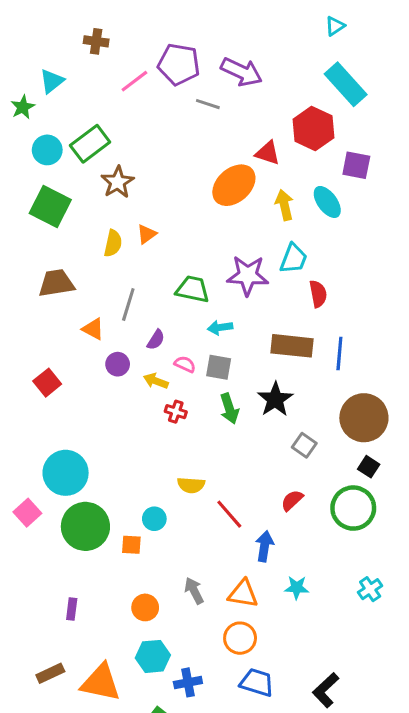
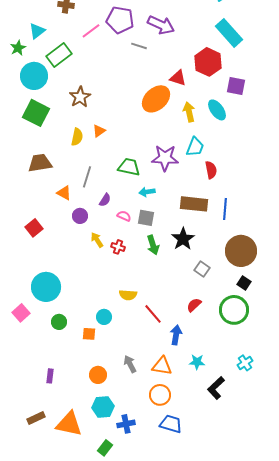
green rectangle: (90, 144) -> (59, 55), moved
cyan circle: (47, 150) -> (34, 76), size x1.4
yellow arrow: (156, 381) -> (97, 240), moved, turned 35
green circle: (85, 526) -> (59, 322), size x0.5
black L-shape: (326, 690) -> (216, 388), moved

